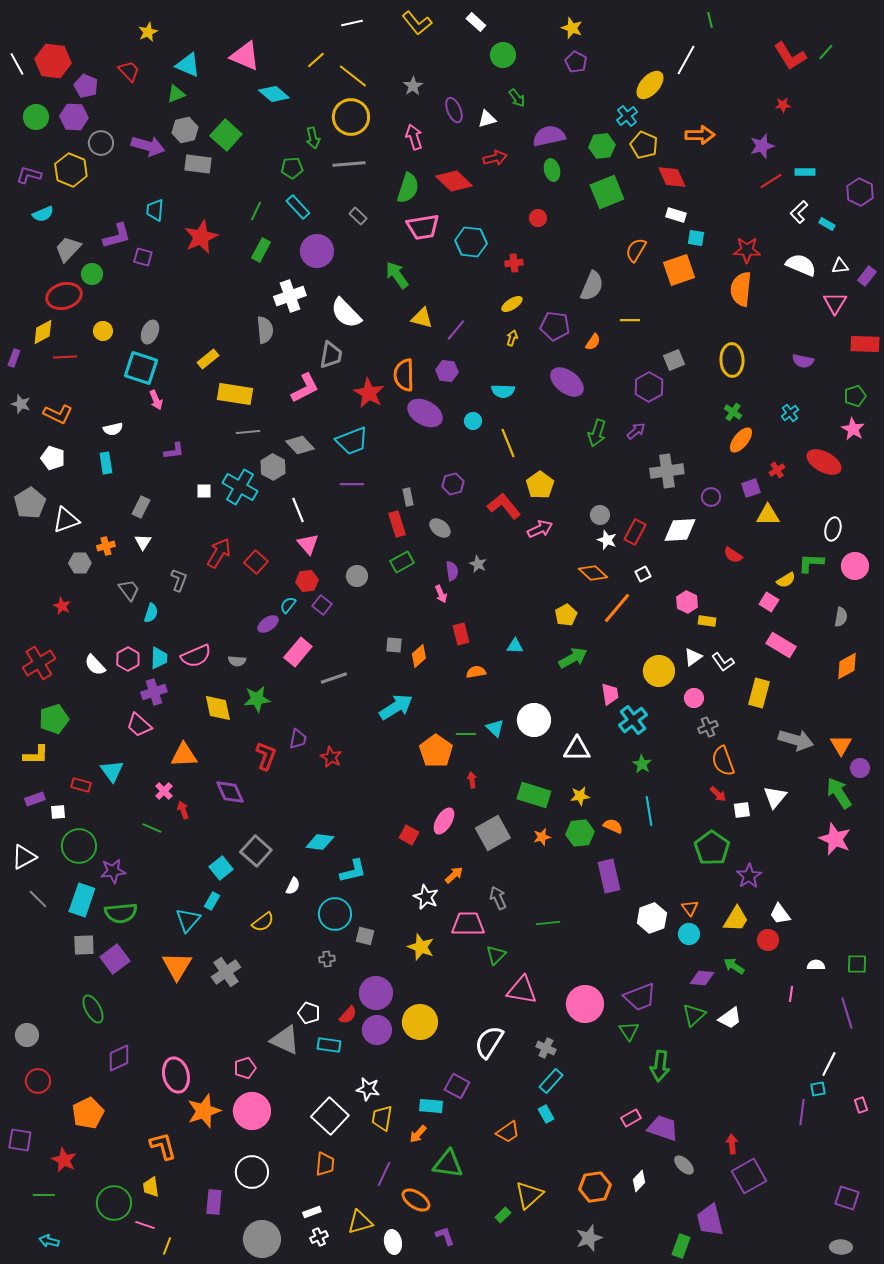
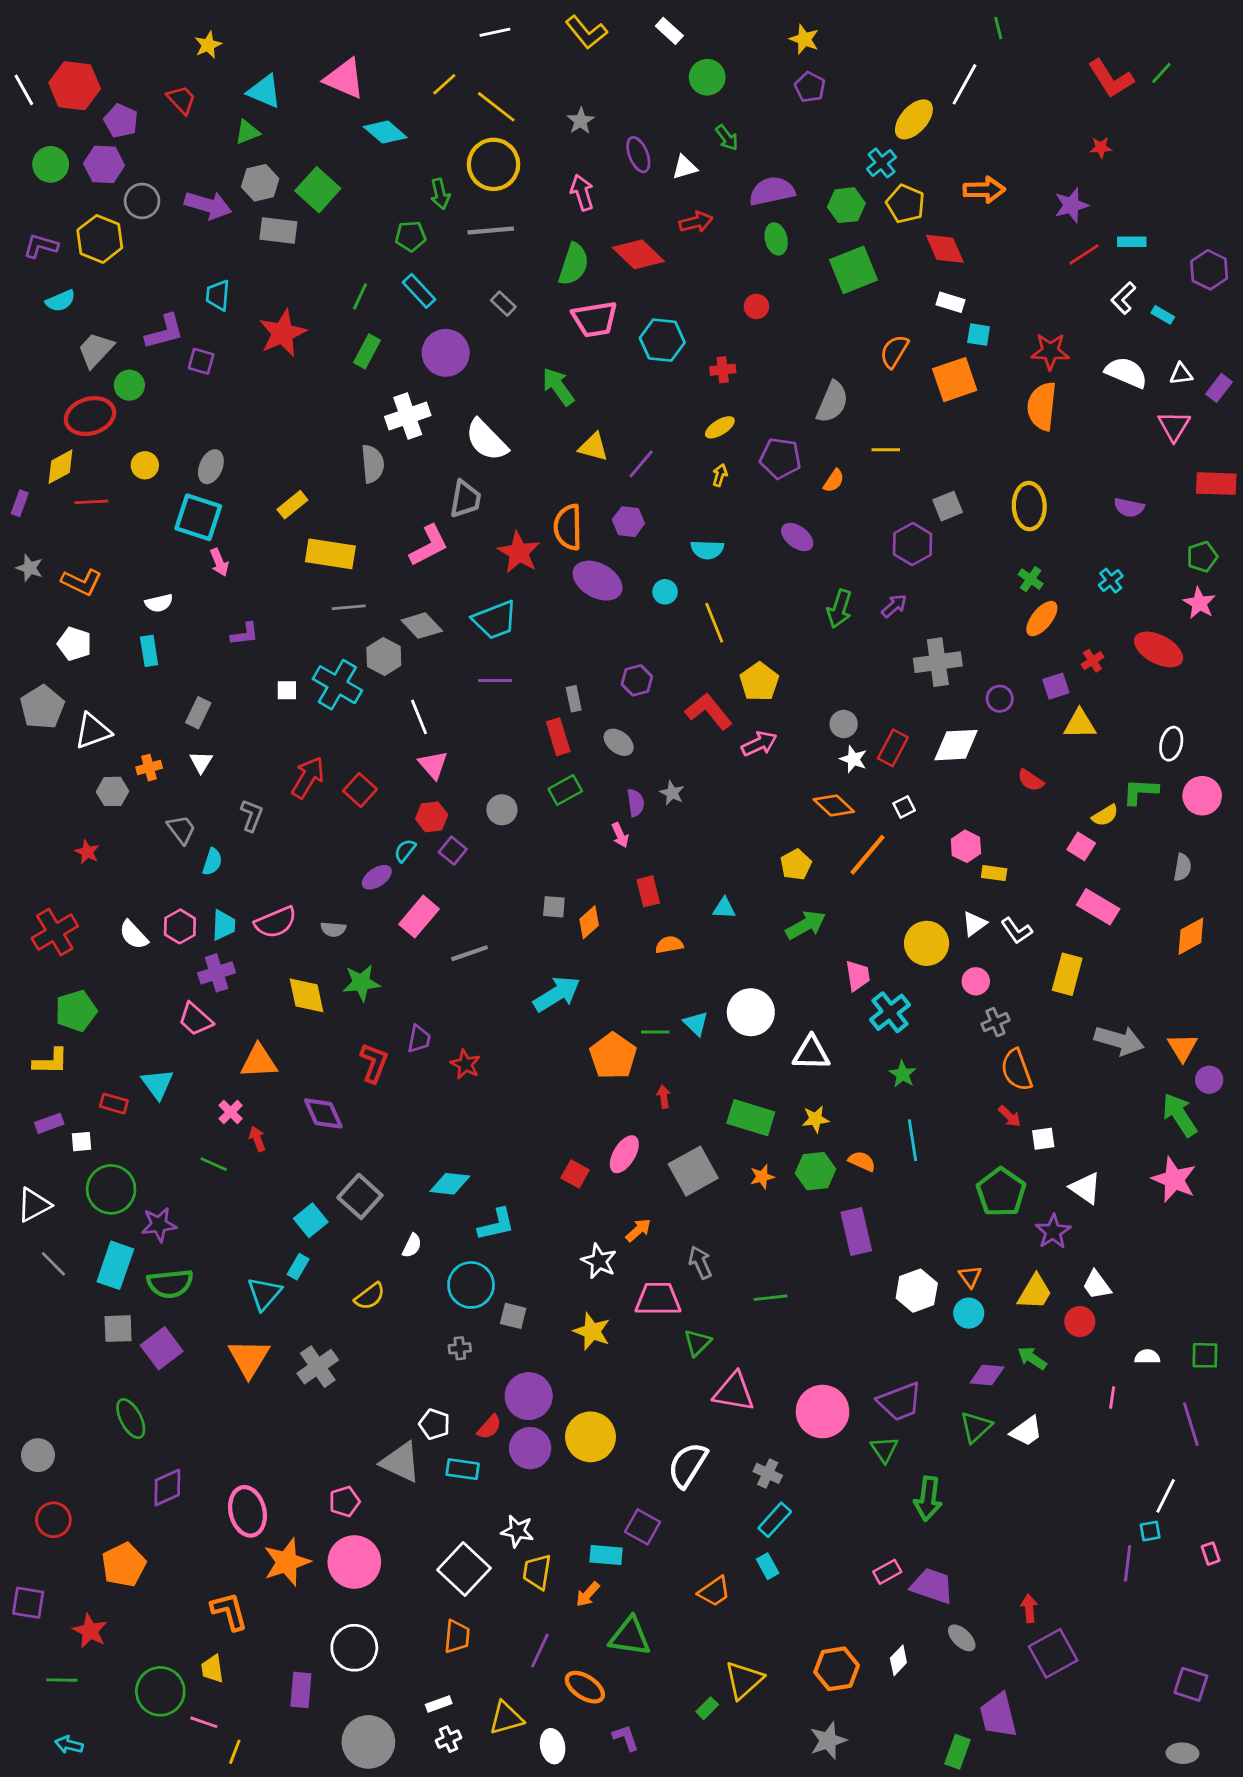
purple ellipse: (567, 382) -> (797, 537), size x0.7
white triangle: (775, 797) -> (1085, 1188), moved, turned -35

